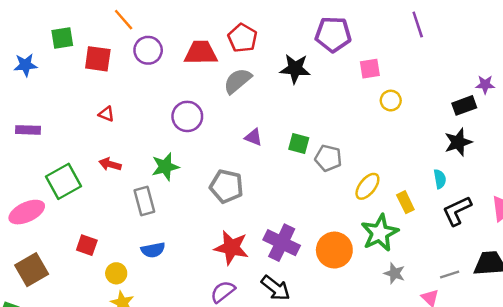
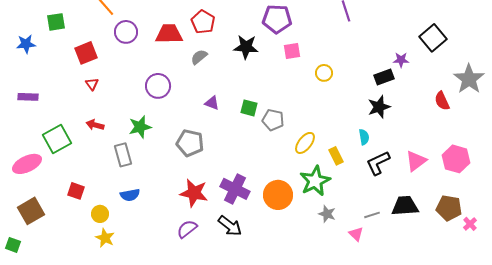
red square: (98, 59) -> (86, 53), moved, turned -30
pink square: (370, 69) -> (292, 51), moved
gray semicircle: (238, 81) -> (199, 57), size x0.7
red triangle: (106, 114) -> (92, 84), turned 32

